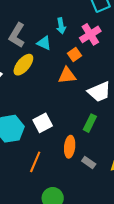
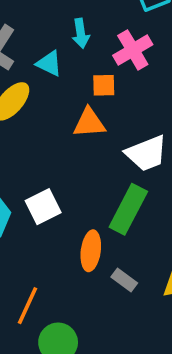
orange square: (75, 54) -> (104, 85), turned 32
green rectangle: (90, 123) -> (128, 209), size x1.5
orange line: (35, 162) -> (27, 306), moved

